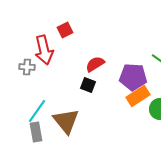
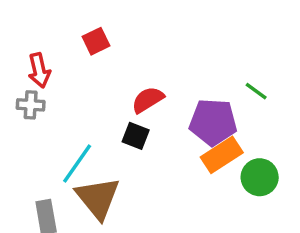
red arrow: (44, 50) -> (39, 70), moved, size x0.7
cyan line: (37, 111) -> (77, 163), moved

